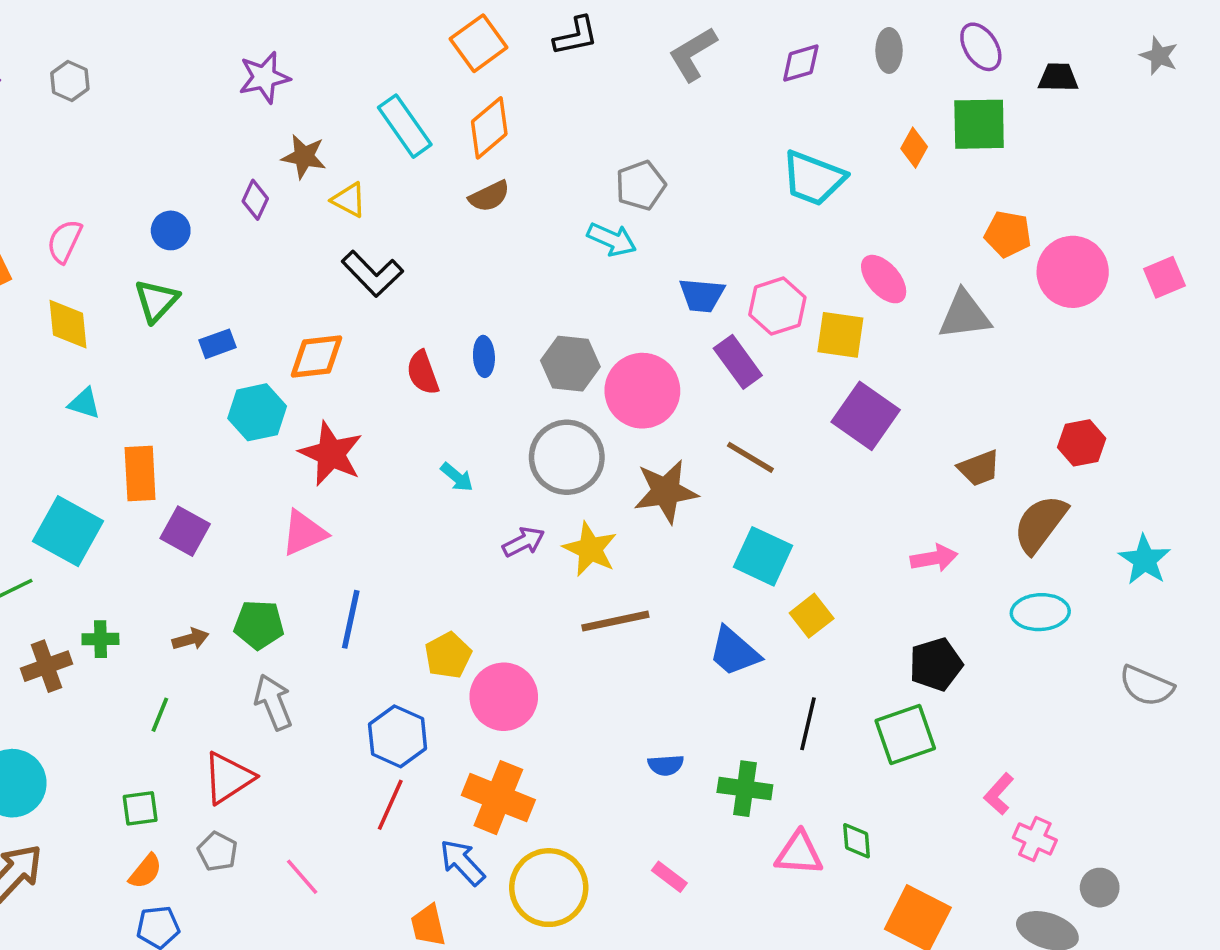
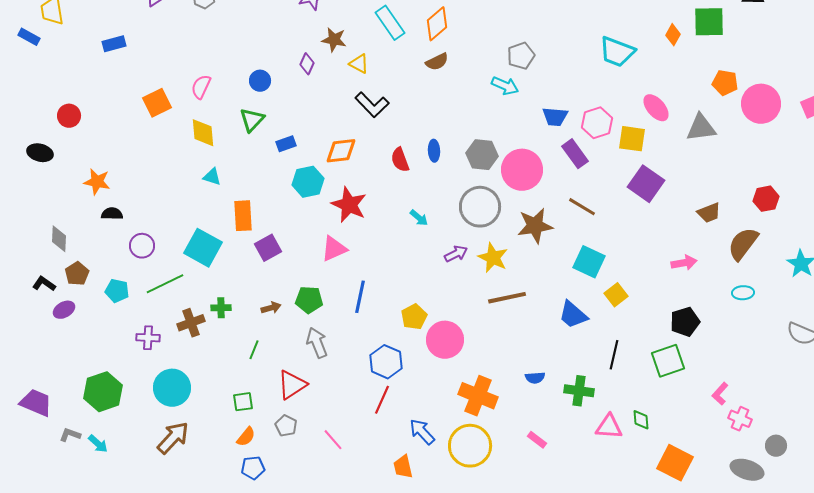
purple square: (185, 531) -> (268, 248), turned 32
cyan ellipse: (1040, 612) -> (743, 293), size x0.7
orange cross: (498, 798) -> (478, 396), moved

